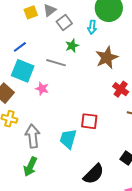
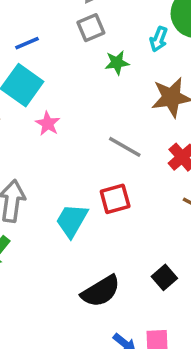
gray square: (64, 22) -> (91, 28), moved
gray line: (56, 63) -> (125, 147), moved
red square: (89, 121) -> (115, 199), turned -36

